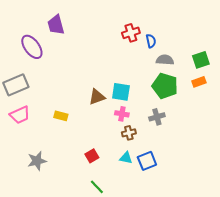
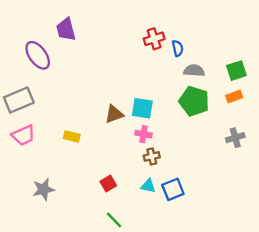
gray cross: (157, 117) -> (235, 138), moved

